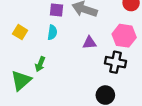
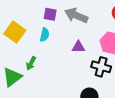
yellow square: (20, 32) -> (15, 32), size x1.5

